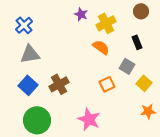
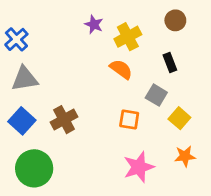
orange square: (107, 84) -> (129, 120), turned 35
pink star: (89, 119) -> (139, 167), moved, turned 30

